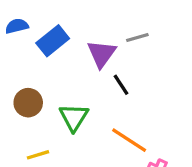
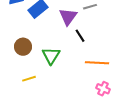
orange line: (129, 140) -> (97, 63), moved, turned -30

